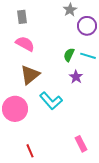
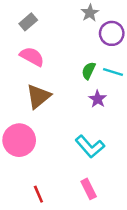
gray rectangle: (22, 17) -> (28, 22), turned 56
cyan L-shape: (51, 101) -> (90, 147), moved
pink rectangle: (81, 144) -> (89, 189), moved

